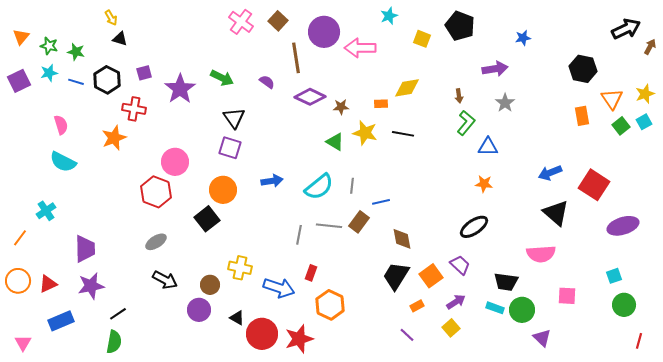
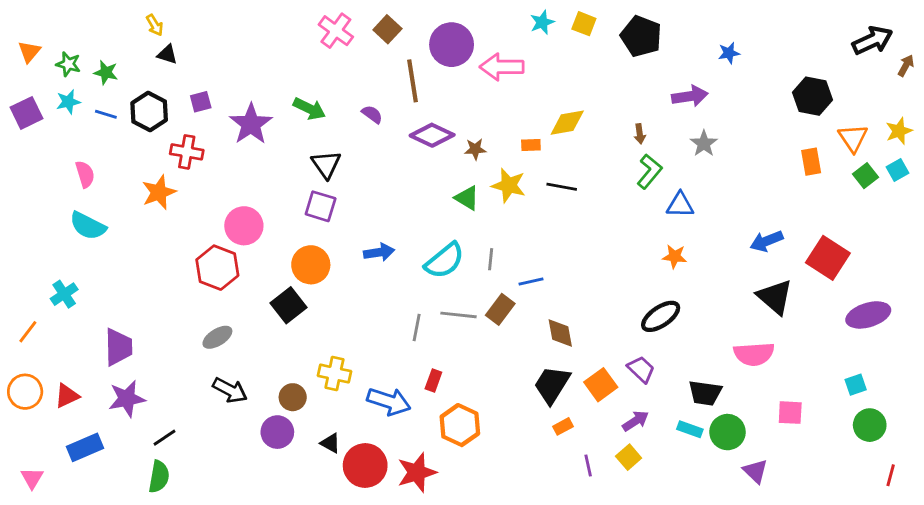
yellow square: (422, 39) -> (584, 24), moved
orange rectangle: (417, 306) -> (563, 426), moved
purple line: (407, 335) -> (588, 465), moved, turned 35

